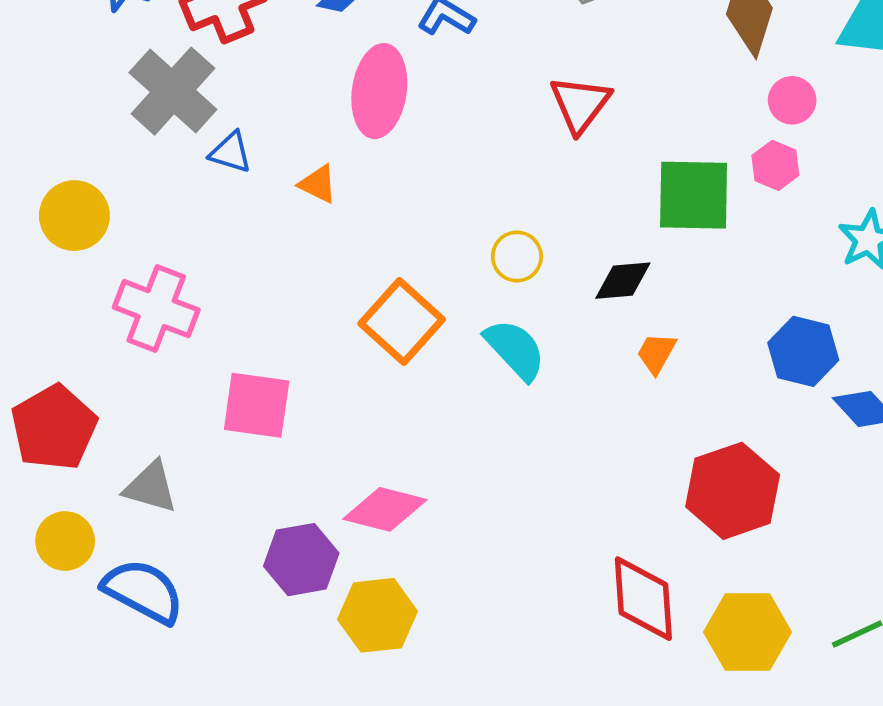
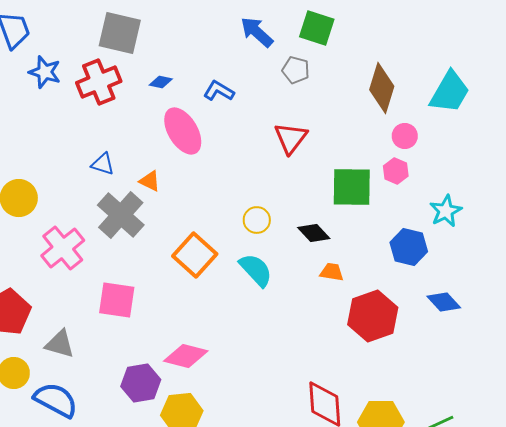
gray cross: (173, 91) -> (121, 215), moved
pink ellipse: (379, 91) -> (183, 131), turned -39
black diamond: (623, 281) -> (314, 233), turned 52
pink cross: (156, 309) -> (63, 248), turned 30
blue hexagon: (803, 351) -> (409, 247), moved
orange trapezoid: (656, 353) -> (332, 272), turned 70
red hexagon: (733, 491) -> (373, 316), moved

